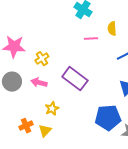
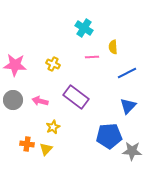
yellow cross: (42, 59) -> (53, 64), moved, turned -32
orange cross: (26, 126) -> (27, 144), turned 32

